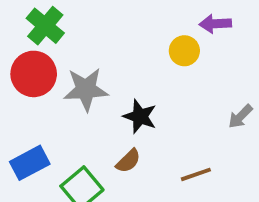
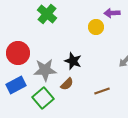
green cross: (45, 26) -> (47, 14), moved
red circle: (34, 74) -> (18, 53), moved
gray star: (86, 89) -> (45, 70), moved

